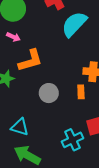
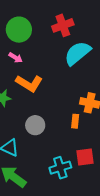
orange L-shape: (30, 61) -> (29, 83), turned 40
gray circle: (49, 93) -> (35, 125), moved

